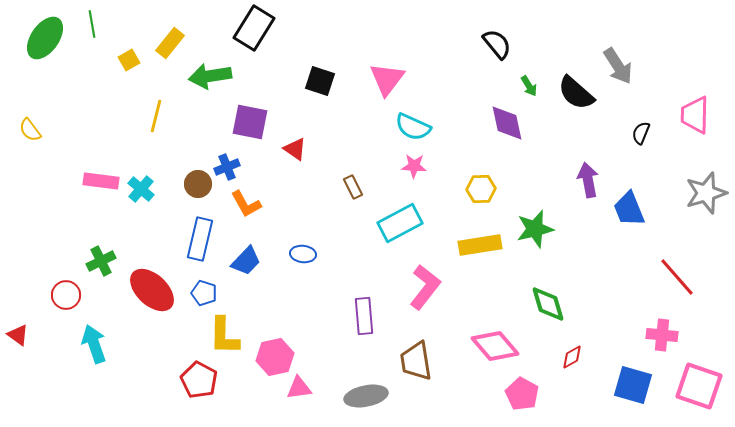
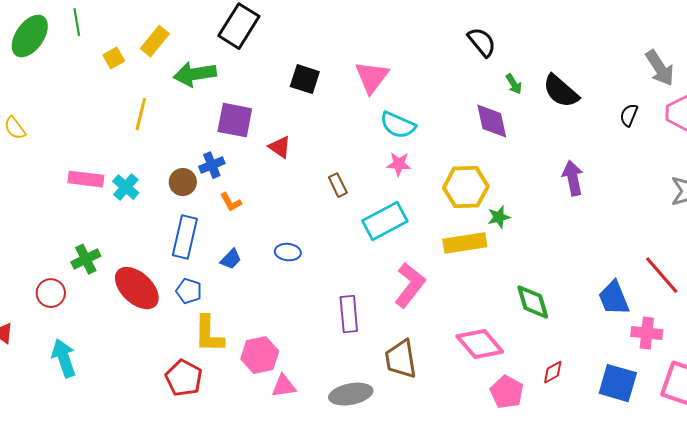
gray arrow: (618, 66) -> (660, 68), moved
black semicircle: (641, 133) -> (629, 115), moved
yellow hexagon: (481, 189) -> (466, 187), size x1.5
orange L-shape: (246, 204) -> (231, 202), size x0.7
blue trapezoid: (629, 209) -> (614, 298), moved
green star: (535, 229) -> (499, 217), moved, size x0.6
blue trapezoid: (246, 261) -> (231, 259), size x0.7
cyan arrow: (94, 344) -> (64, 358), moved
red diamond: (572, 357) -> (553, 372), moved

